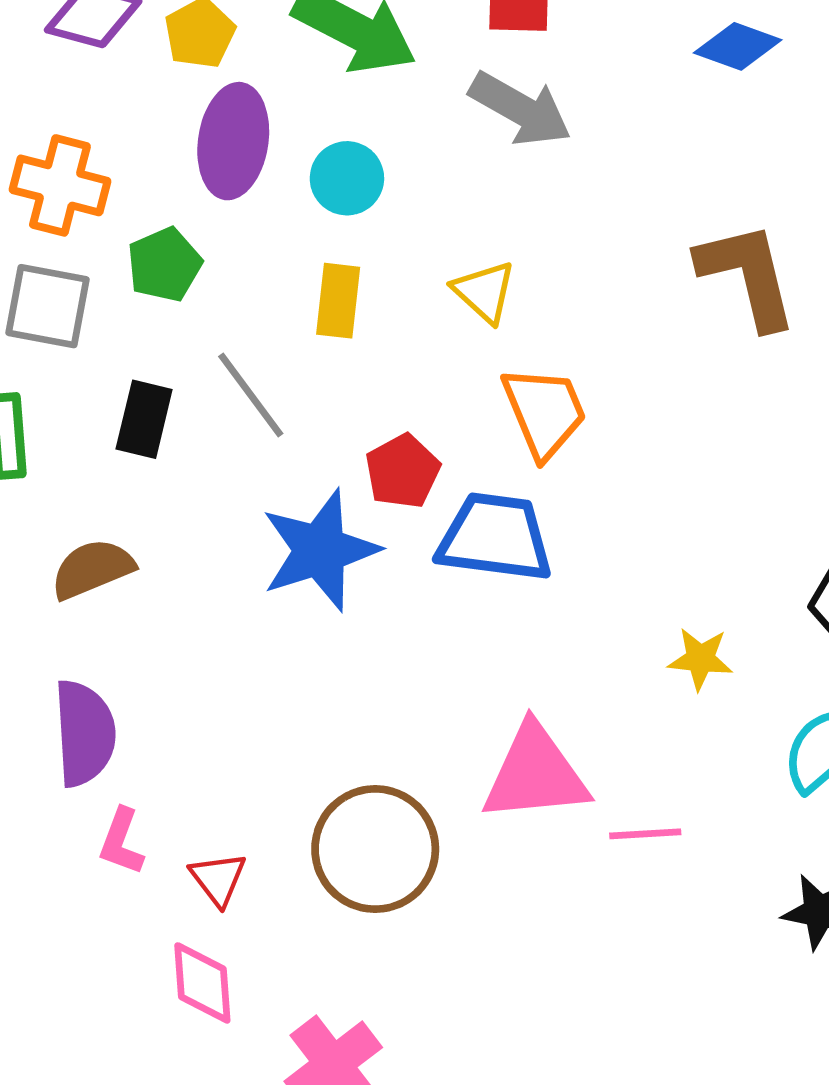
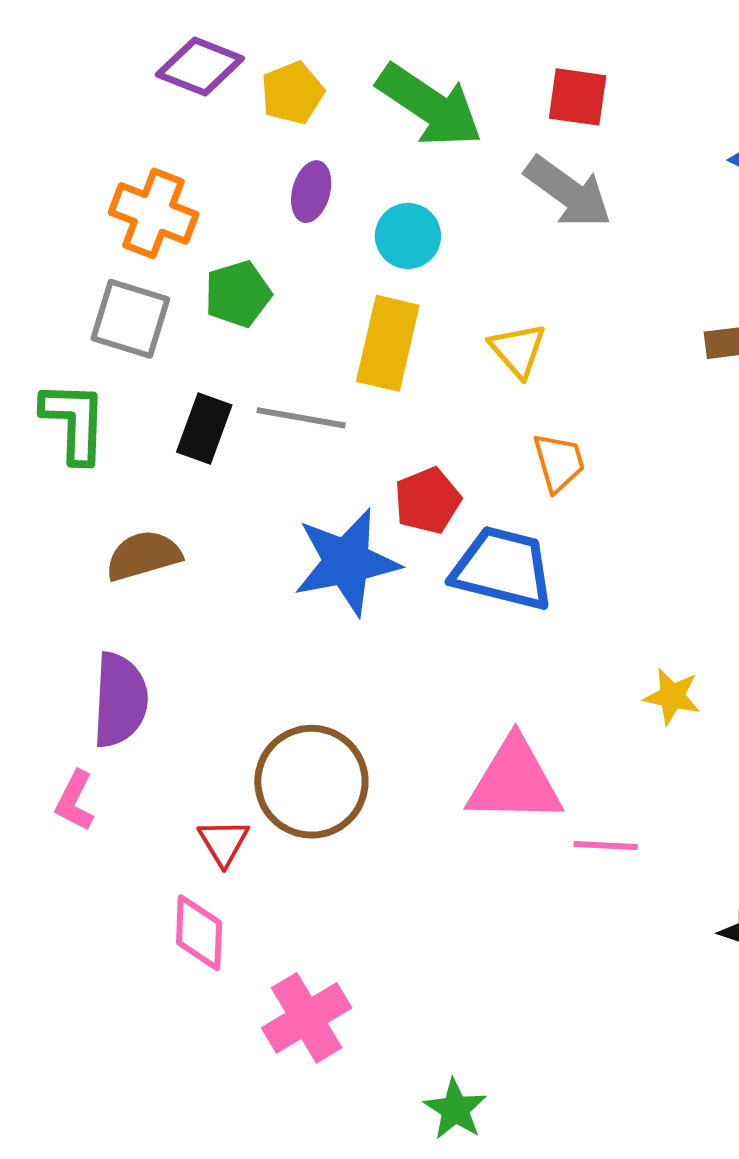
purple ellipse: (233, 141) -> (311, 192), size x0.6
yellow rectangle: (338, 301) -> (388, 343), size x1.4
gray line: (251, 395) -> (301, 418), turned -50
orange trapezoid: (544, 412) -> (559, 462), size x0.7
pink L-shape: (121, 842) -> (75, 801), moved
brown circle: (375, 849) -> (311, 782), moved

